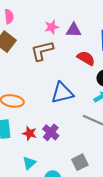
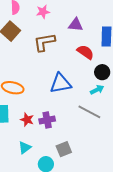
pink star: (52, 27) -> (43, 12), moved
purple cross: (51, 132) -> (47, 120), turned 35
gray square: (80, 162) -> (64, 149), moved

